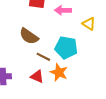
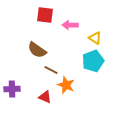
cyan pentagon: (66, 48) -> (93, 61), moved, turned -30
red triangle: (37, 76) -> (45, 97), moved

